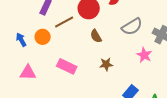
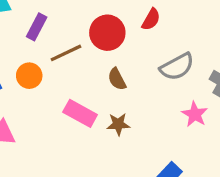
brown star: (106, 64) -> (118, 124), moved
pink rectangle: (67, 66) -> (80, 113), moved

